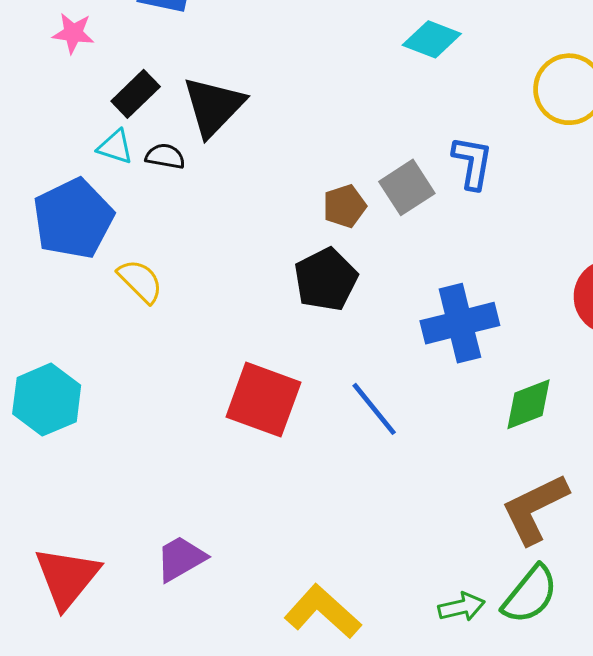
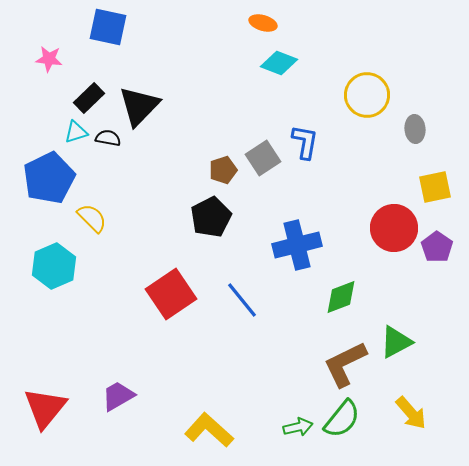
cyan triangle: (115, 147) -> (76, 132), turned -35
cyan hexagon: (47, 400) -> (54, 266), moved
red square: (263, 400) -> (171, 294), turned 36

